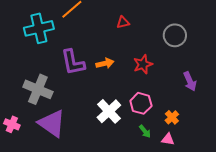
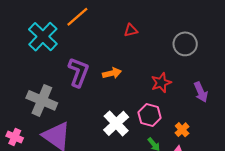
cyan cross: (39, 28) -> (43, 37), turned -32
purple L-shape: (73, 62) -> (78, 72), turned -148
red star: (143, 64) -> (161, 83), moved

